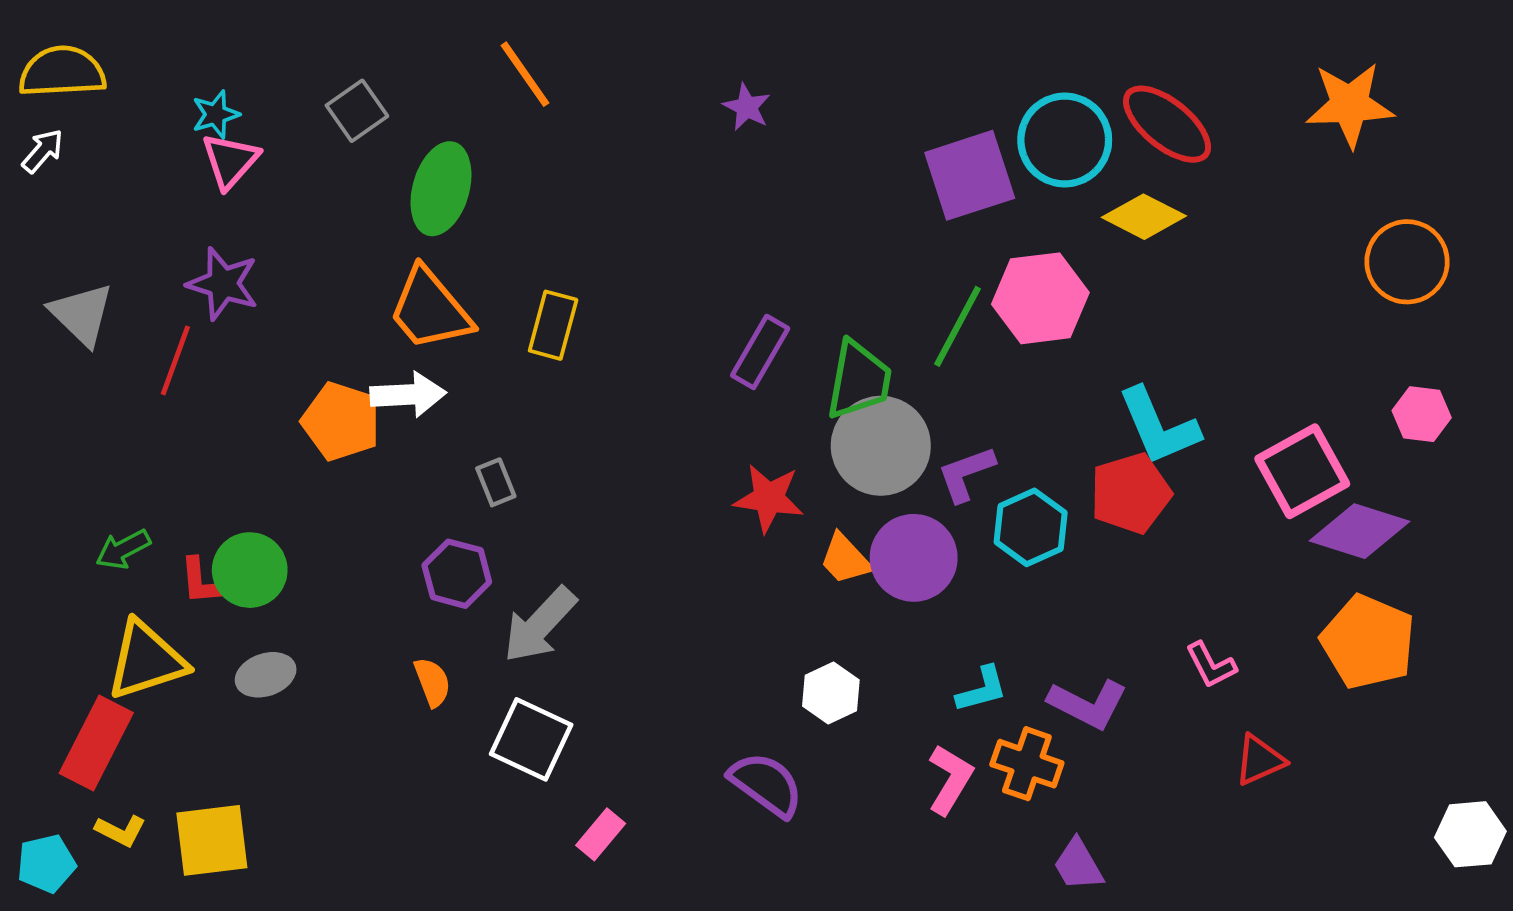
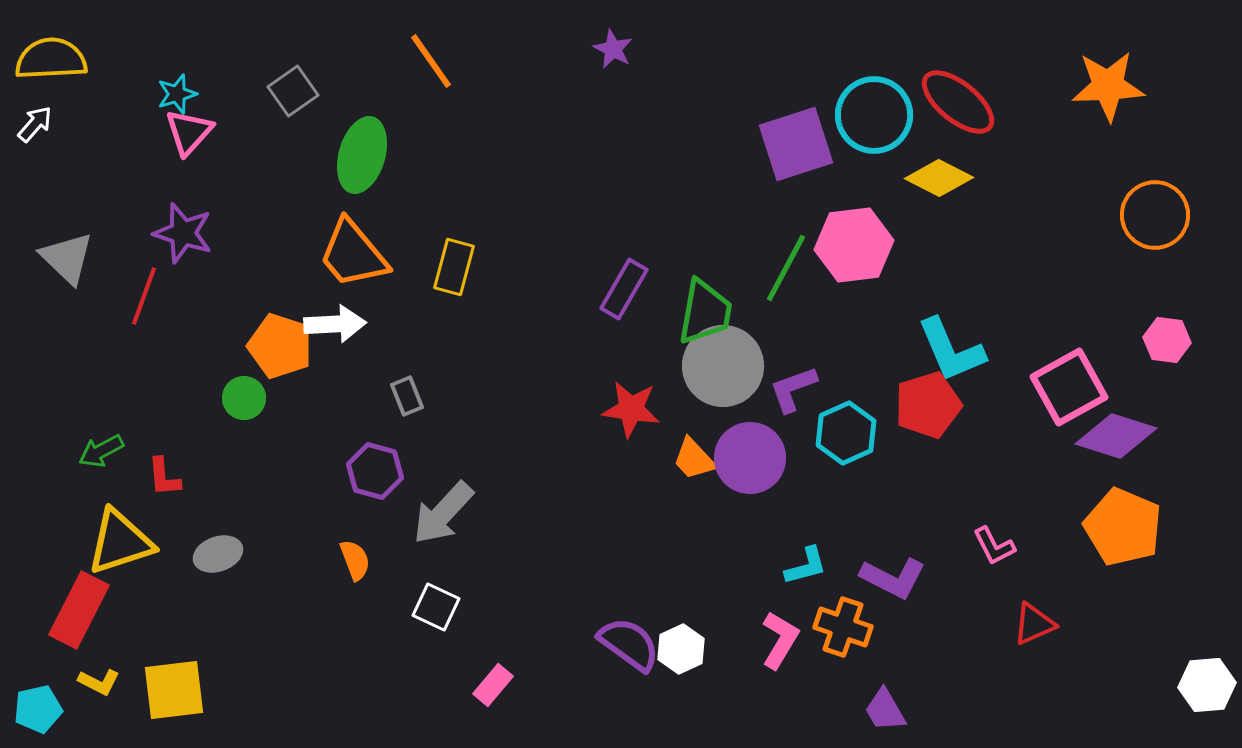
purple star: (747, 107) -> (613, 49), moved
green circle: (250, 570) -> (244, 398), moved, size x0.7
white hexagon: (831, 693) -> (681, 649), moved
white square: (531, 739) -> (436, 607), size x0.7

